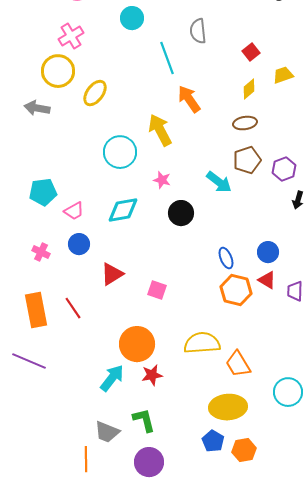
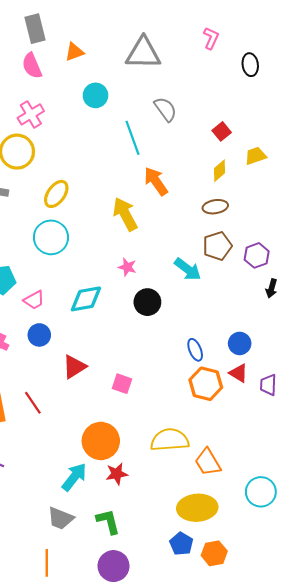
gray semicircle: (198, 31) -> (165, 109), turned 150
yellow ellipse: (95, 93) -> (56, 194), moved
cyan circle: (120, 152) -> (51, 237), moved
gray trapezoid: (107, 432) -> (61, 518), moved

